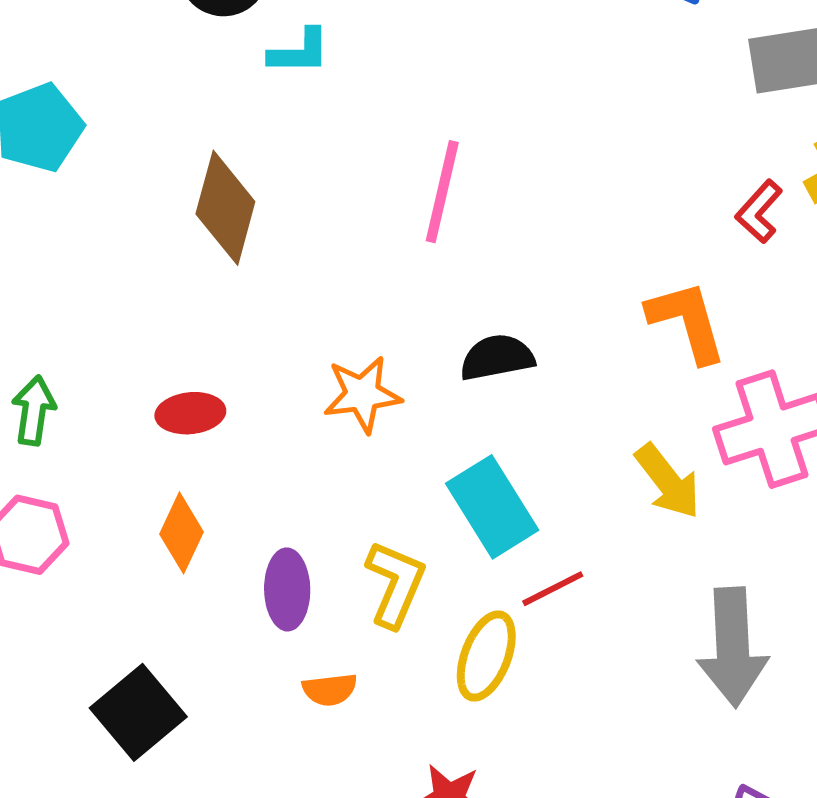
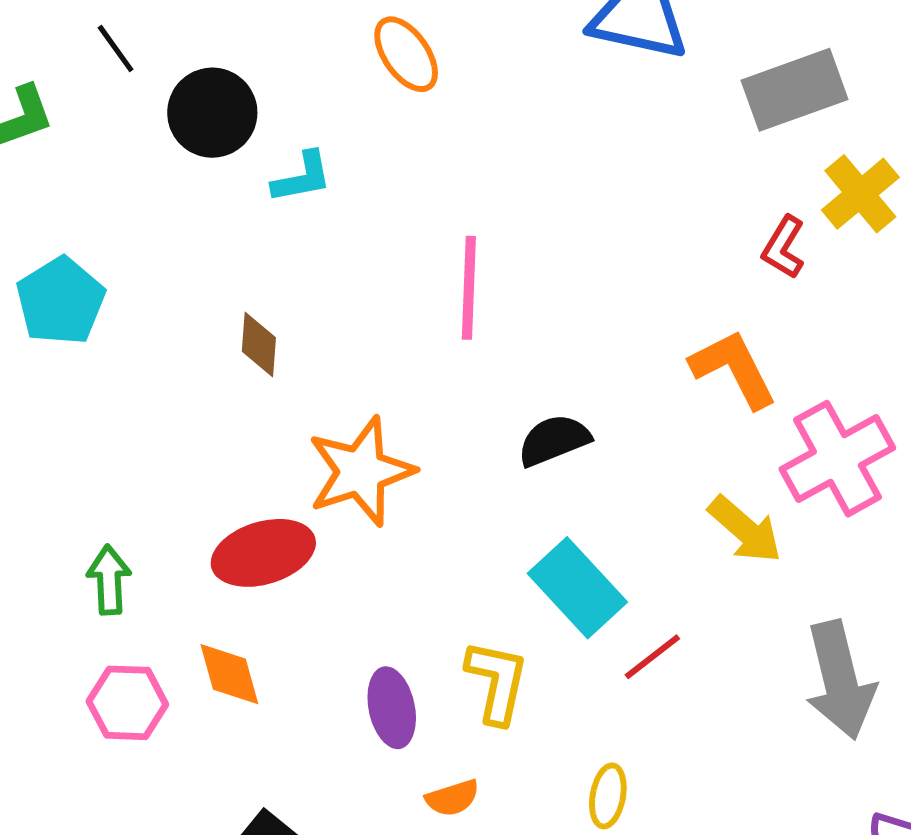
brown diamond: (225, 208) -> (259, 345), size x0.6
orange star: (362, 394) -> (361, 471), moved, size x1.4
red ellipse: (190, 413) -> (263, 553), size x1.5
orange diamond: (182, 533) -> (229, 674), moved, turned -30
yellow ellipse: (486, 656) -> (608, 796), moved, size x0.7

